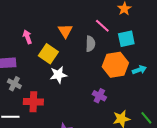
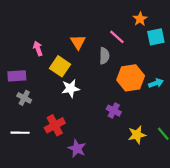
cyan square: (126, 39) -> (156, 37), moved
red cross: (33, 102) -> (55, 125), moved, turned -30

